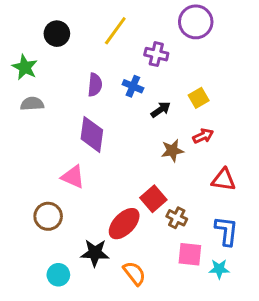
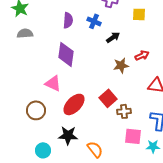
yellow square: (199, 98) -> (139, 14), moved, turned 32
brown cross: (177, 218) -> (124, 111), turned -32
red ellipse: (124, 224) -> (74, 104), moved

